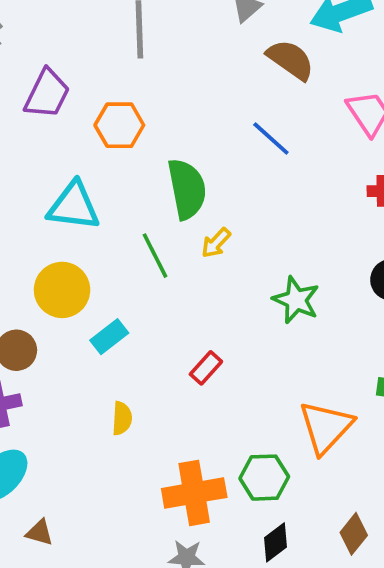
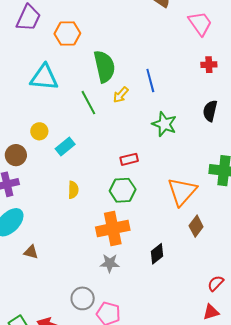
blue line: (271, 138) -> (150, 80), moved, turned 35
yellow circle: (62, 290) -> (39, 131), moved, size x0.6
red rectangle: (206, 368) -> (129, 159), moved, turned 36
green hexagon: (264, 478) -> (123, 190), moved
brown diamond: (354, 534) -> (196, 226), moved

